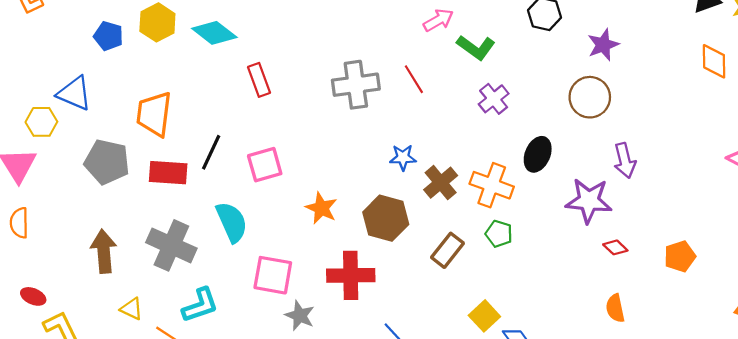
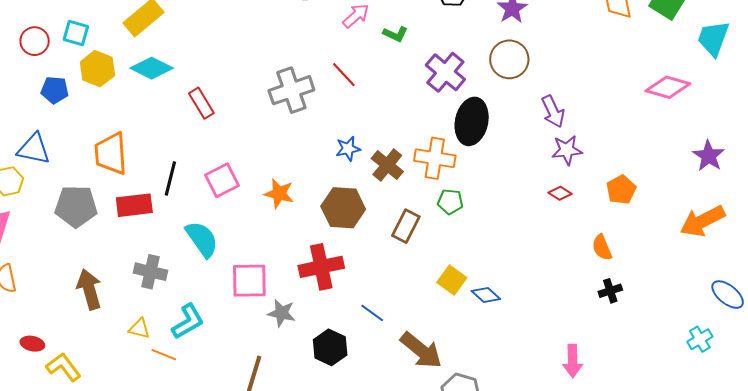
green L-shape: (476, 47) -> (395, 34), size x0.7
purple cross: (494, 99) -> (445, 72), moved, size x1.4
black ellipse: (538, 154) -> (472, 121), size x1.4
purple star: (589, 201) -> (567, 150), moved, size x0.7
orange star: (321, 208) -> (279, 193), moved
gray cross: (171, 245) -> (151, 272), size x0.7
orange semicircle: (615, 308) -> (602, 247), moved
yellow triangle: (132, 309) -> (139, 328), moved

